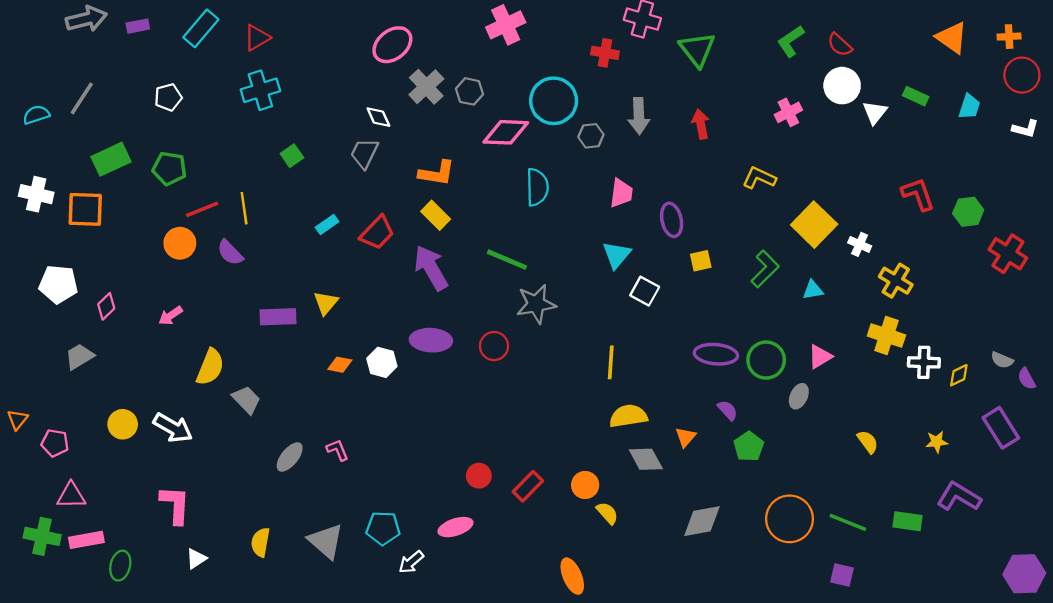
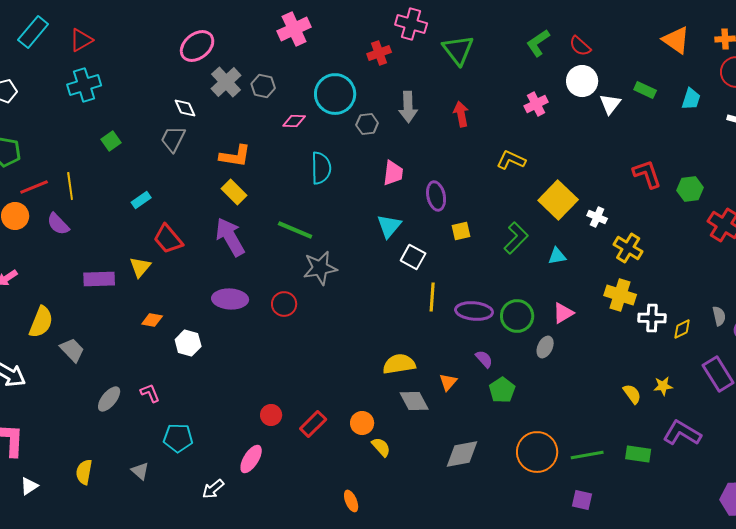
red cross: (605, 53) -> (379, 53), turned -30
pink diamond: (506, 132) -> (294, 121), size x0.6
red trapezoid: (377, 233) -> (168, 239), moved, turned 96
gray semicircle: (1002, 360) -> (719, 316), turned -126
white hexagon: (382, 362) -> (188, 343), moved
yellow line: (611, 362) -> (432, 297), moved
yellow semicircle: (868, 442) -> (632, 394), moved
green line: (848, 522) -> (587, 455), turned -32
pink ellipse: (455, 527) -> (251, 459), turned -40
cyan pentagon: (383, 528) -> (178, 438), moved
gray triangle: (326, 541) -> (140, 471), size x0.6
orange ellipse: (572, 576) -> (351, 501), size x0.7

